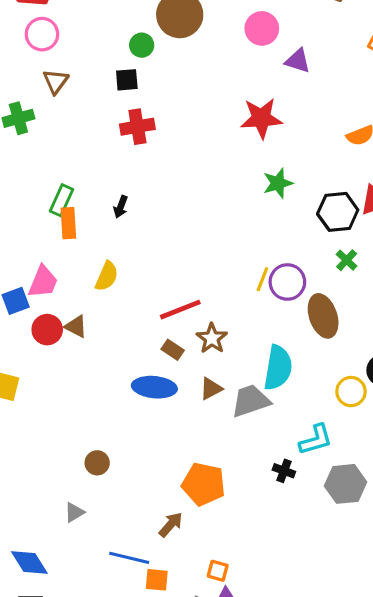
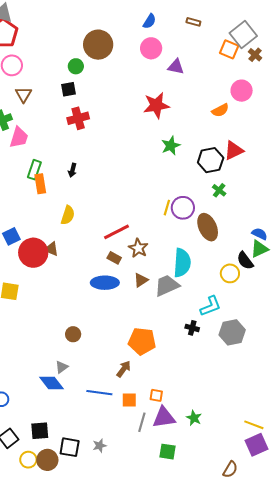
pink trapezoid: (43, 282) -> (19, 137), moved
red circle: (47, 330) -> (33, 253), size x1.5
blue diamond: (29, 563) -> (51, 383), moved
orange square: (157, 580) -> (129, 400), moved

